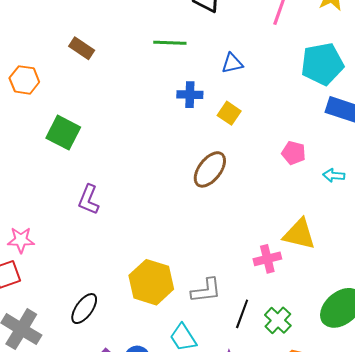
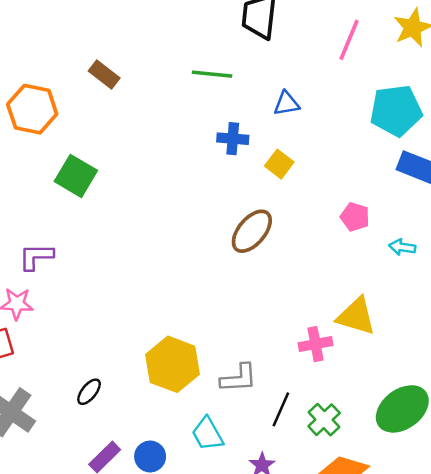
orange hexagon: (24, 80) -> (32, 109), size x1.4
purple L-shape: (89, 200) -> (36, 257), moved, turned 64
black ellipse: (84, 309) -> (89, 392), size x0.7

